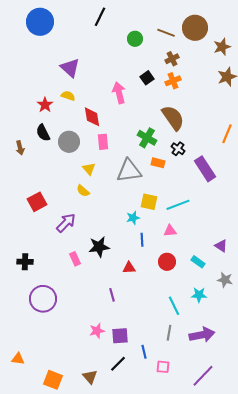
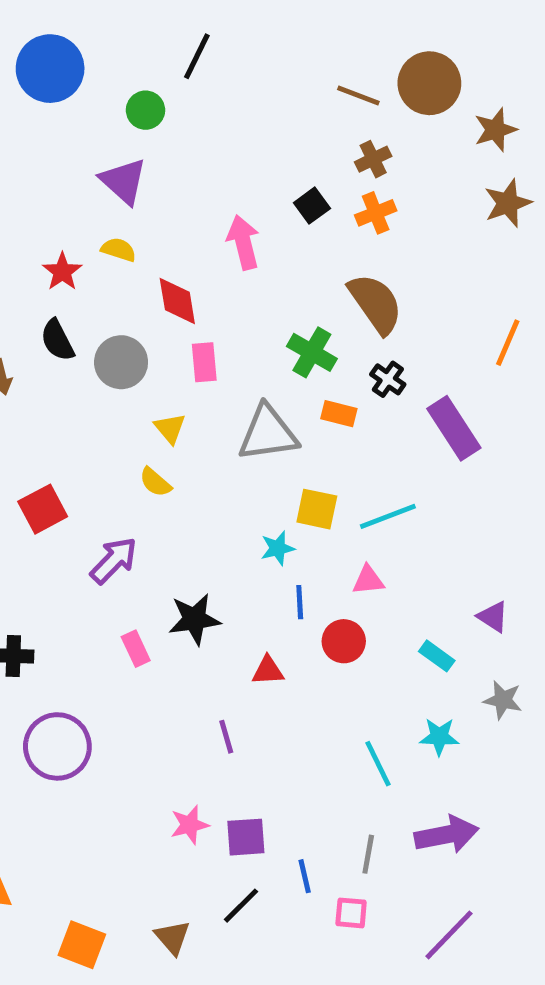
green circle: (135, 39) -> (145, 110), moved
red circle: (167, 262) -> (344, 641), moved
gray line: (169, 333) -> (368, 854), moved

